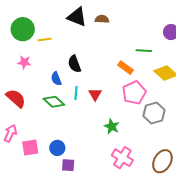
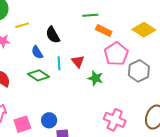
yellow line: (45, 39) -> (22, 25), moved
green line: (144, 51) -> (90, 15), moved
green star: (112, 127) -> (95, 78), moved

